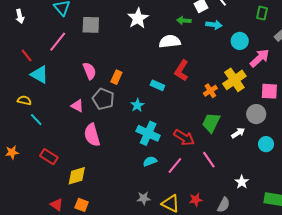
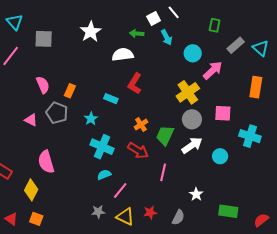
cyan arrow: (214, 25) -> (167, 37), turned 56
orange cross: (210, 91) -> (141, 125), moved
pink square: (269, 91) -> (223, 113), moved
gray circle: (256, 114) -> (192, 119), moved
white arrow: (238, 133) -> (192, 145), size x1.5
pink semicircle: (92, 135) -> (46, 162), moved
pink line: (209, 160) -> (163, 172), turned 48
pink line: (175, 165) -> (120, 191), moved
yellow diamond: (77, 176) -> (31, 190), turned -45

